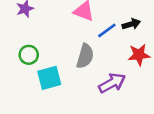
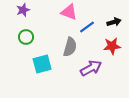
black arrow: (131, 24) -> (114, 22), moved
green circle: (29, 55) -> (26, 37), moved

